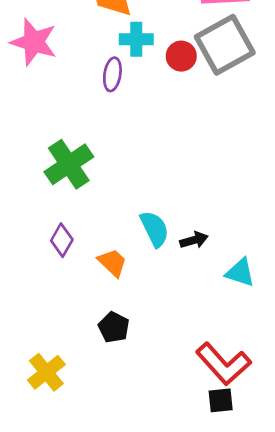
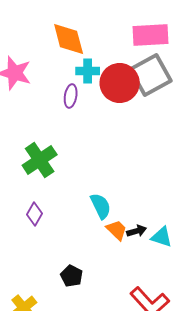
red circle: (181, 56) -> (120, 83), size x1.8
black arrow: (194, 240) -> (137, 231), moved
orange trapezoid: (112, 263) -> (117, 230), moved

